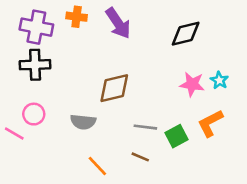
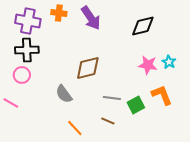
pink circle: (34, 114) -> (22, 75), moved
gray semicircle: (83, 122) -> (64, 94), turned 48
orange L-shape: (210, 123) -> (162, 95), turned 95

